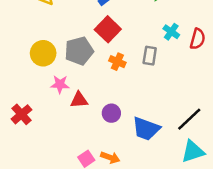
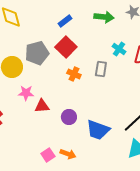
gray pentagon: (79, 51) -> (37, 53), moved

